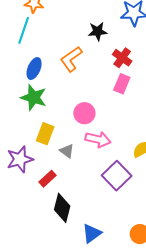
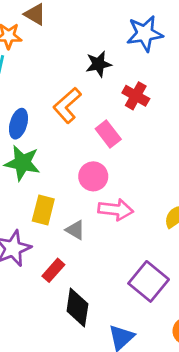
pink rectangle: (122, 84) -> (108, 134), moved, turned -54
purple square: (117, 176) -> (149, 281), moved

